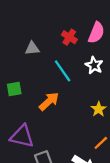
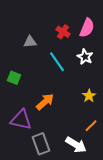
green square: (14, 89) -> (14, 78), turned 32
orange arrow: (49, 101) -> (45, 102), moved

